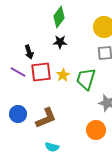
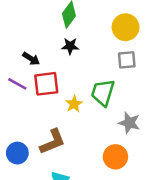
black arrow: (29, 52) -> (31, 59), turned -40
yellow star: (63, 75) -> (74, 104), moved
blue circle: (18, 114) -> (17, 153), moved

